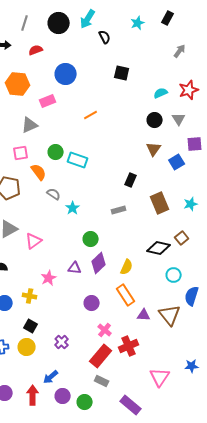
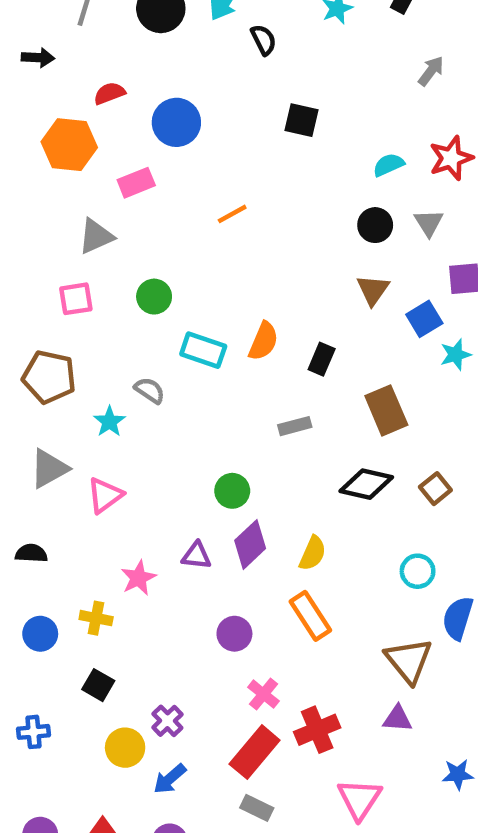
red semicircle: (36, 50) -> (109, 93), moved
cyan rectangle: (78, 160) -> (203, 350), moved
orange semicircle: (39, 172) -> (263, 341), moved, turned 60
cyan star: (191, 204) -> (456, 355), moved
cyan star: (73, 208) -> (109, 422), moved
black diamond: (159, 248) -> (366, 484), moved
purple triangle: (144, 315) -> (397, 719), moved
yellow circle: (27, 347) -> (125, 748), moved
blue arrow: (51, 377) -> (170, 779), moved
pink triangle: (160, 377) -> (360, 799), moved

